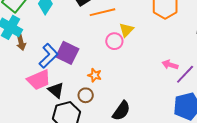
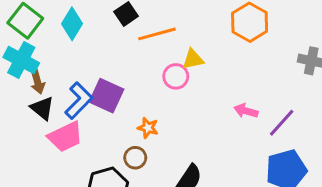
yellow triangle: (126, 30) -> (193, 59), turned 35
pink arrow: (170, 65) -> (246, 111), moved
black triangle: (56, 90) -> (42, 108), moved

